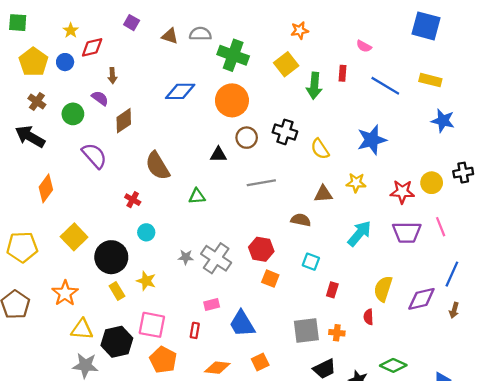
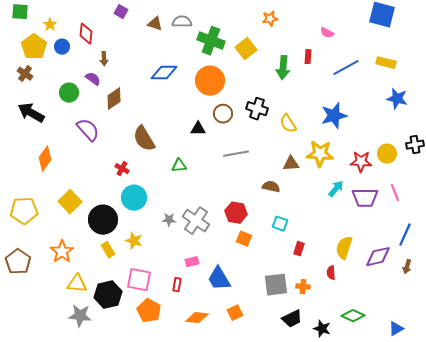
yellow star: (71, 30) -> (50, 25), moved
red diamond: (92, 47) -> (86, 34), turned -70
yellow square: (286, 64) -> (246, 49), moved
blue line: (385, 86) -> (346, 68), turned -60
brown cross: (37, 102) -> (25, 74), moved
yellow star: (356, 183) -> (320, 154), size x1.5
cyan circle: (146, 232) -> (134, 198), size x1.6
cyan arrow: (359, 233) -> (336, 189), moved, size x0.7

